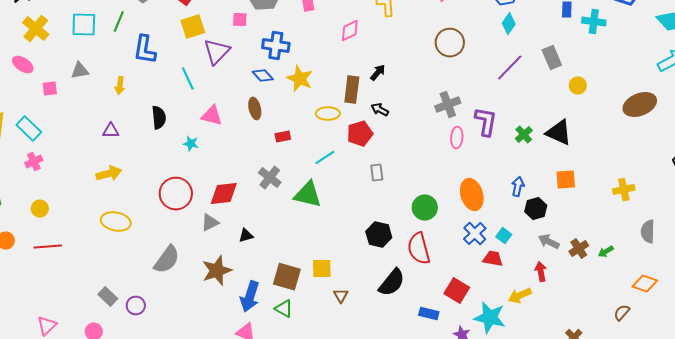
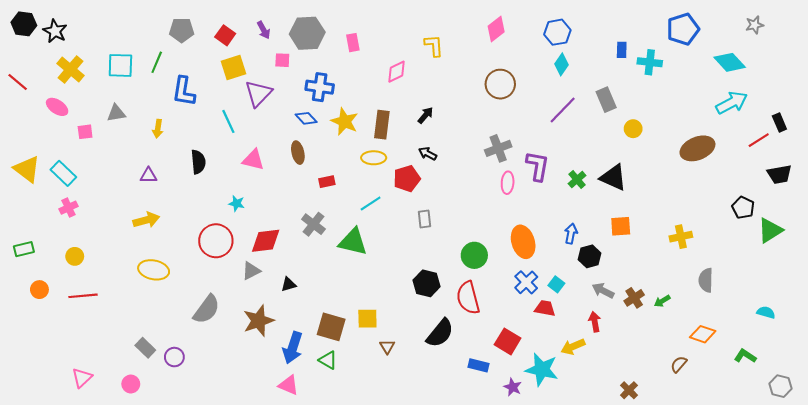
brown rectangle: (352, 90) -> (382, 125), moved
cyan star: (191, 144) -> (237, 203), moved

